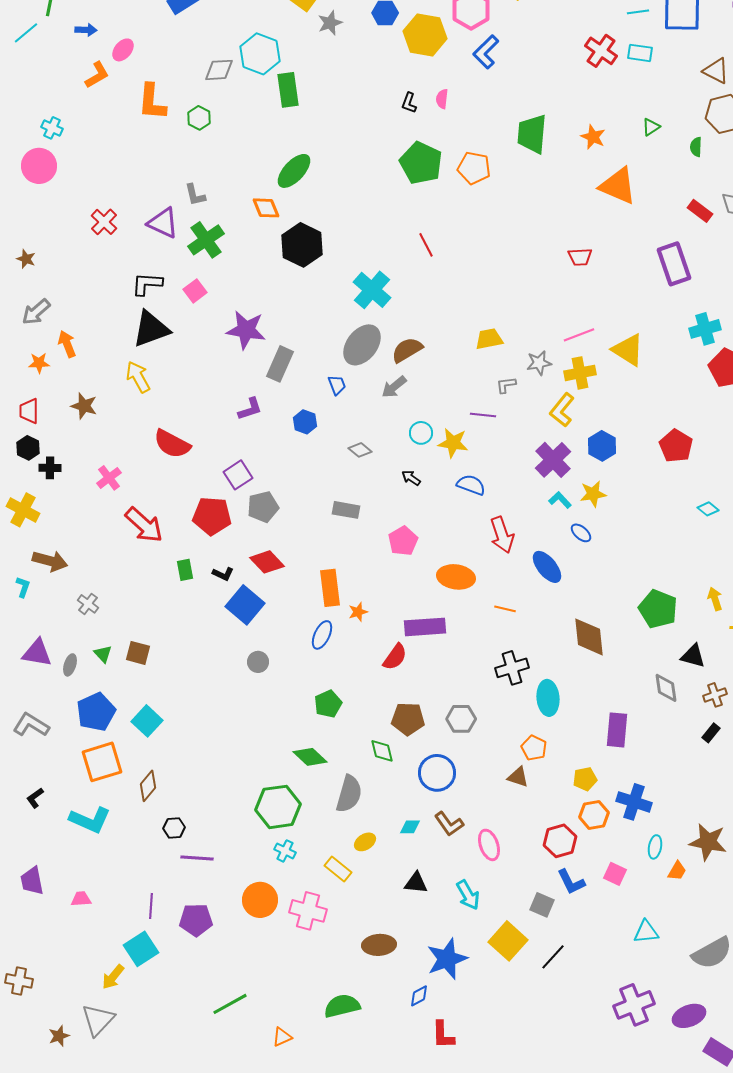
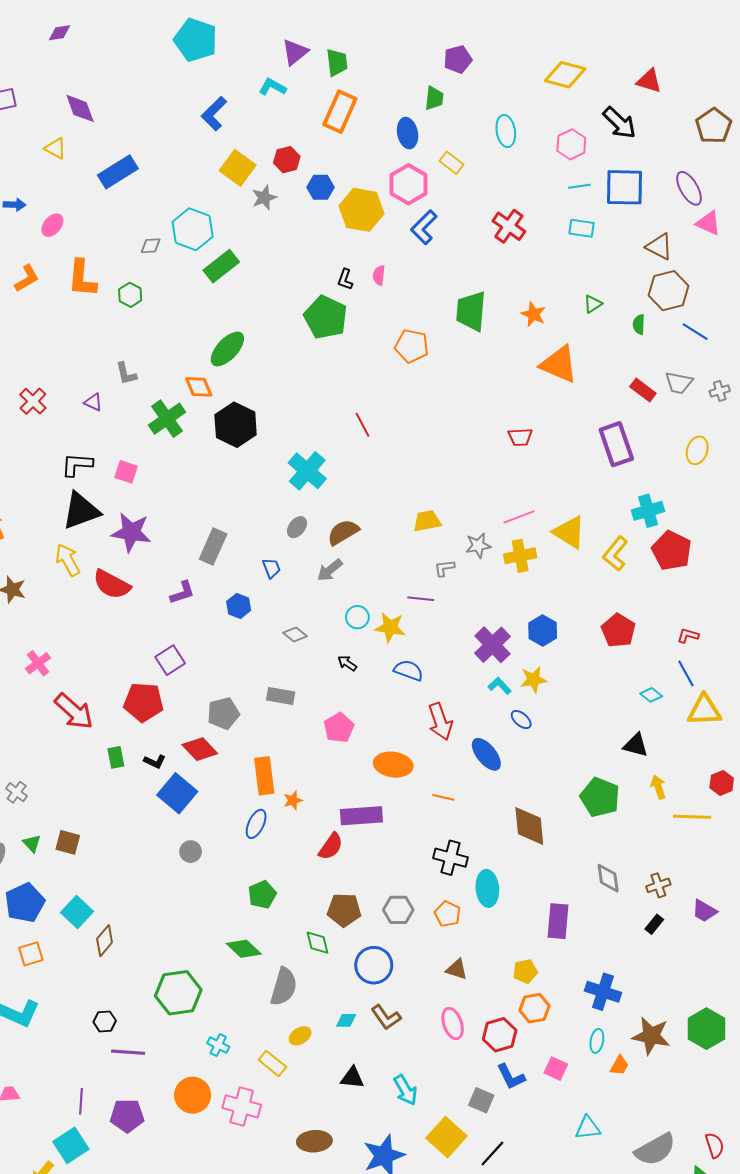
red cross: (601, 51) -> (509, 226), moved
gray diamond: (219, 70) -> (151, 246), size x0.7
orange L-shape: (97, 75) -> (27, 278), moved
green rectangle: (288, 90) -> (221, 266), turned 60
green pentagon: (421, 163) -> (326, 317), moved
purple triangle: (163, 223) -> (93, 402), size x0.6
green cross: (206, 240) -> (167, 419), moved
pink square: (195, 291) -> (126, 472), turned -35
purple star: (246, 330) -> (131, 532), moved
gray ellipse: (362, 345) -> (297, 527), size x0.5
yellow L-shape: (562, 410) -> (615, 554), moved
red semicircle: (172, 444) -> (112, 584), moved
gray pentagon: (263, 507) -> (223, 713), moved
black triangle: (693, 656) -> (636, 745), moved
black cross: (512, 668) -> (451, 858), turned 32
orange pentagon: (534, 748) -> (447, 914), moved
orange square: (102, 762) -> (31, 954), size x0.6
brown diamond: (148, 786) -> (105, 941), moved
blue cross: (634, 802) -> (603, 992), moved
green hexagon: (278, 807) -> (178, 993), moved
pink ellipse: (489, 845) -> (453, 1024), moved

